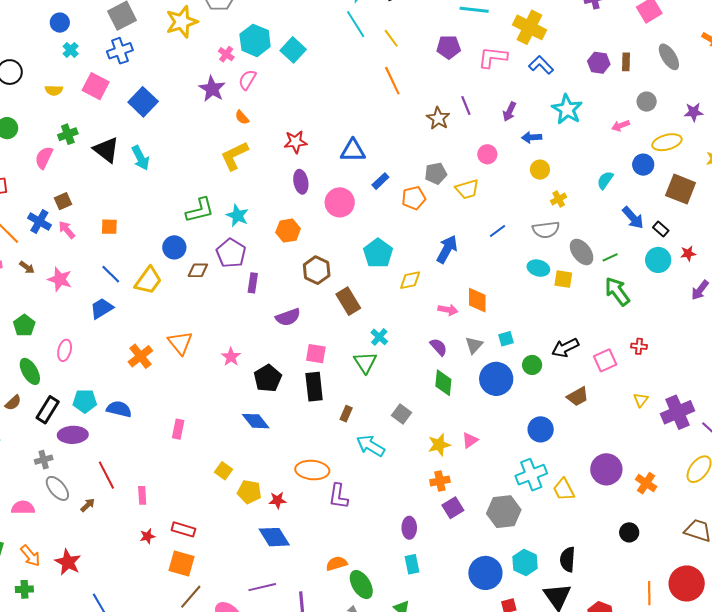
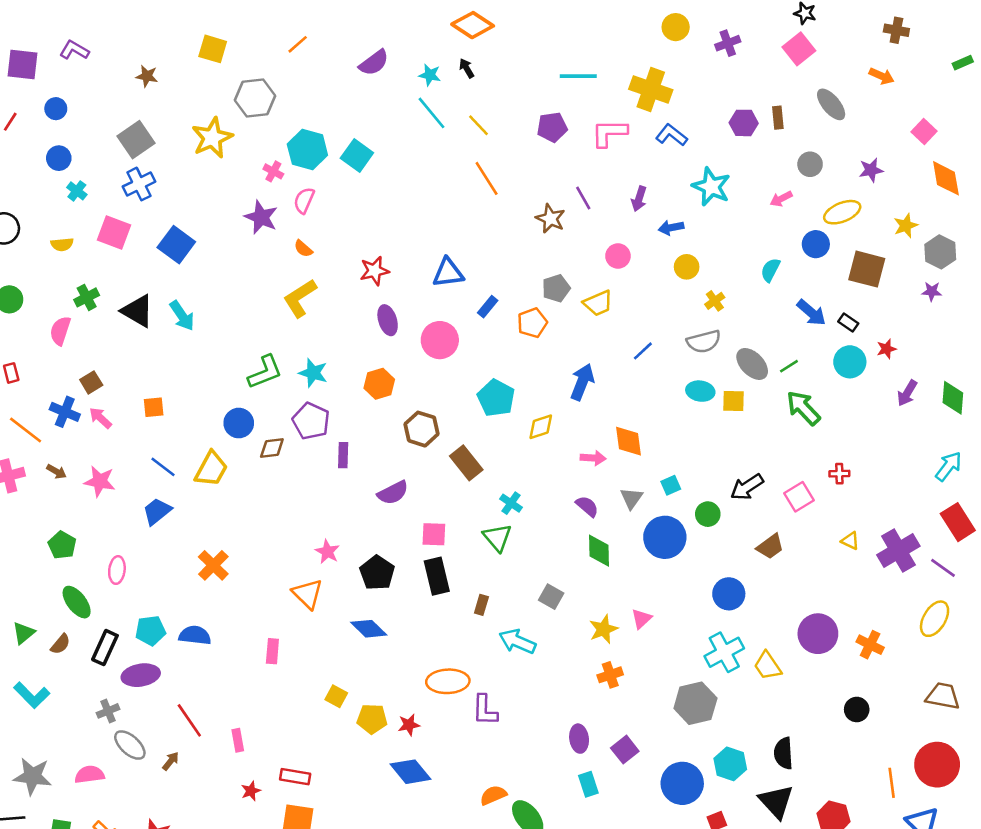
orange triangle: (180, 343) -> (307, 594), moved
yellow triangle: (641, 400) -> (850, 541), turned -35
purple square: (453, 508) -> (625, 750), moved

